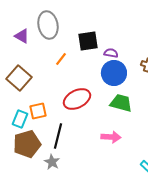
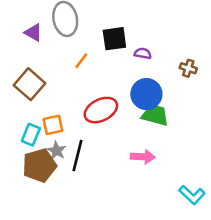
blue circle: (114, 73) -> (146, 94), moved
gray star: (52, 162) -> (57, 151), moved

